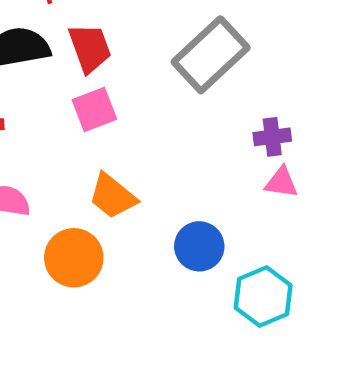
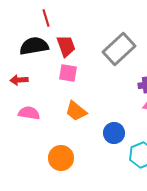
pink square: (94, 110) -> (68, 73), turned 30
orange circle: (74, 258) -> (61, 158), moved

